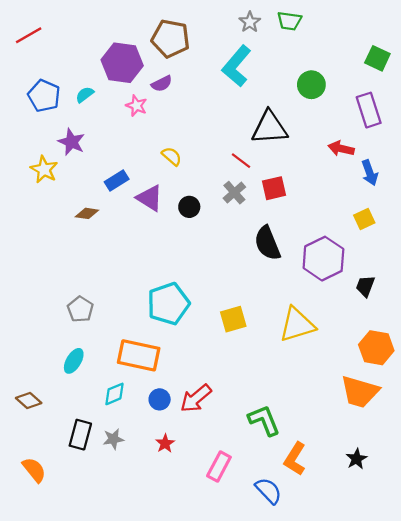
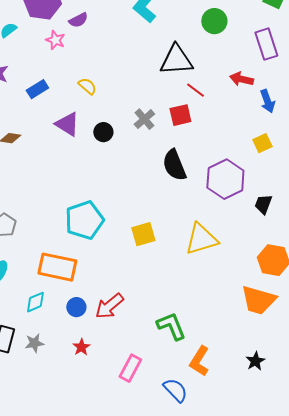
red line: (241, 161) -> (195, 90), moved
blue rectangle: (117, 180) -> (37, 89), moved

